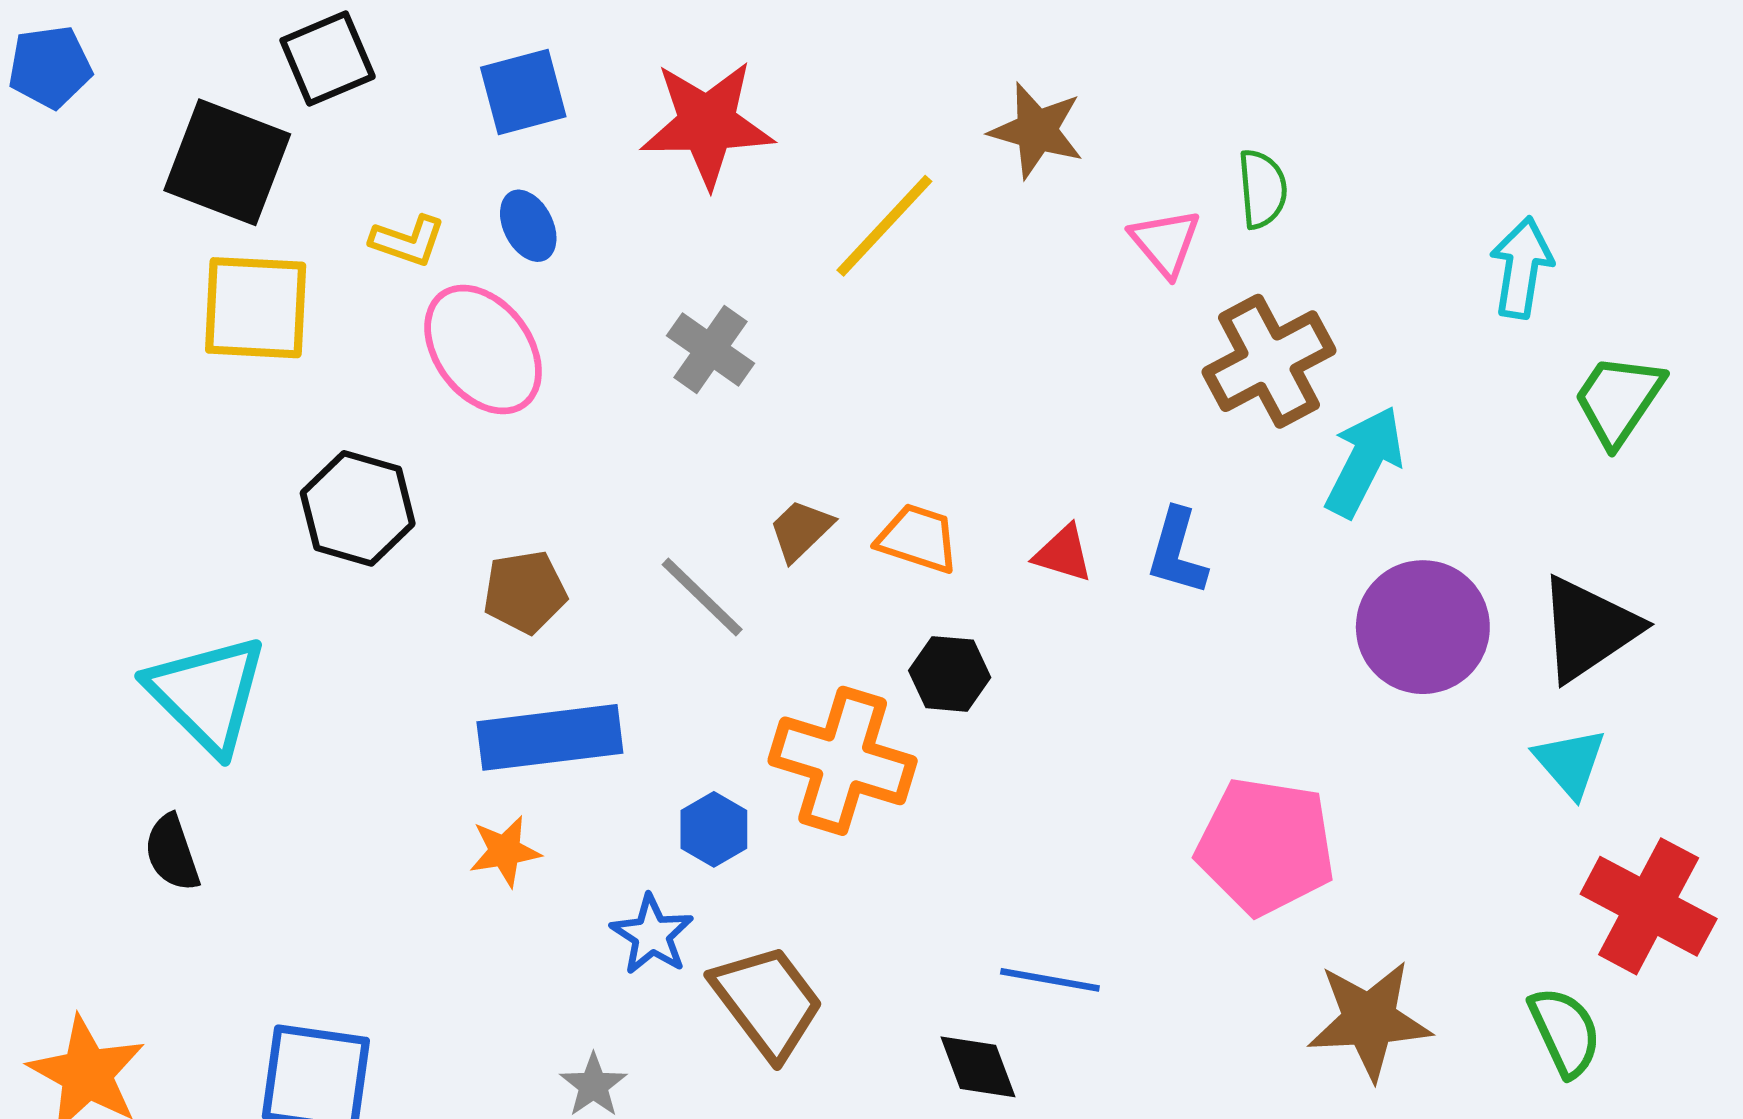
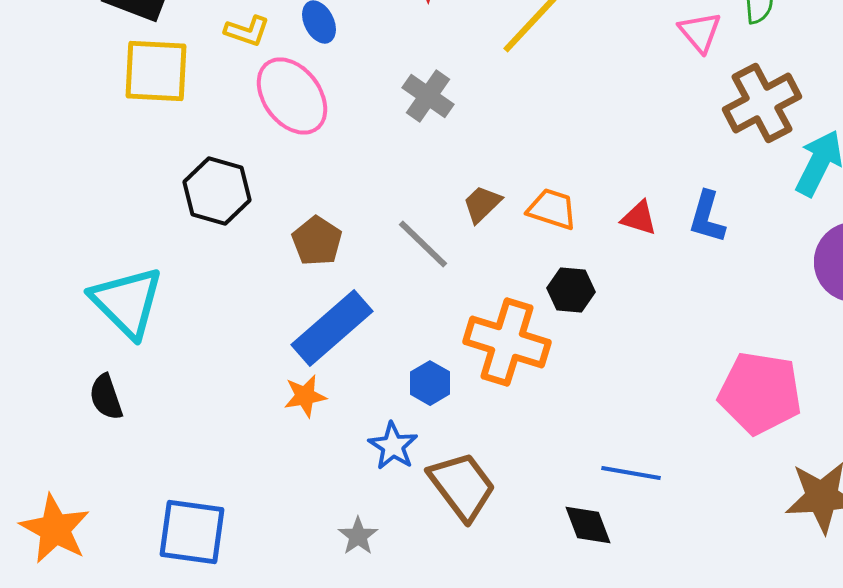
brown pentagon: (525, 592) -> (317, 241), turned -30
blue rectangle: (550, 737) -> (332, 328), turned -34

